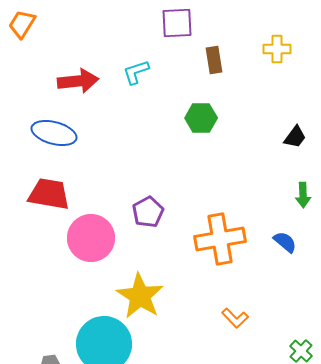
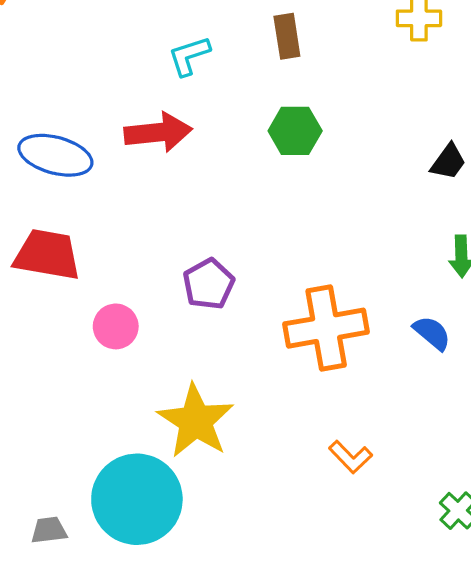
brown rectangle: (214, 60) -> (287, 36), moved
red arrow: (78, 81) -> (158, 132), moved
pink circle: (91, 238) -> (116, 326), size x0.6

